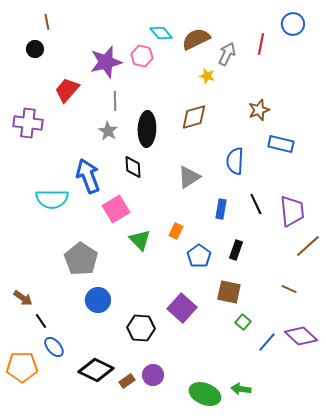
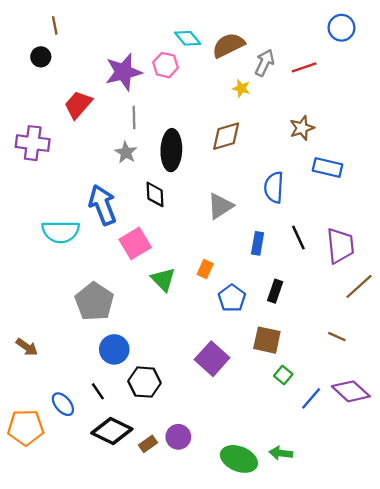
red line: (261, 44) -> (304, 67), moved, turned 60
black line: (41, 321) -> (98, 391), moved
black hexagon: (141, 328) -> (145, 382), moved

